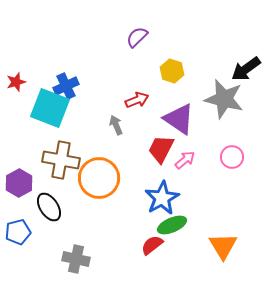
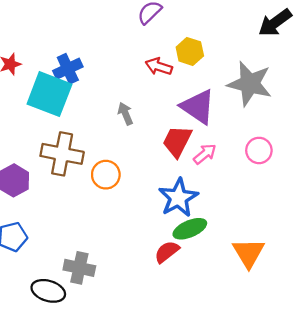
black arrow: (246, 69) -> (275, 23), moved
red arrow: (137, 100) -> (159, 66), moved, turned -140
orange circle: (99, 178) -> (106, 175), size x0.6
black ellipse: (49, 207) -> (48, 291), moved, turned -40

